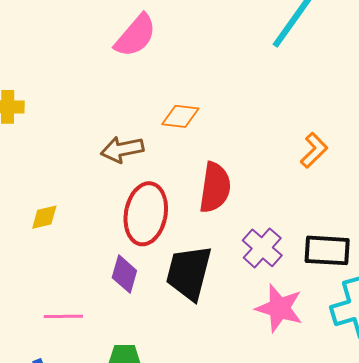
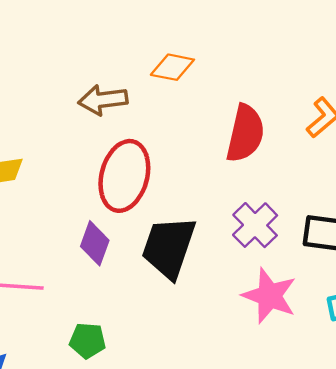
red semicircle: (215, 188) -> (245, 133), moved

